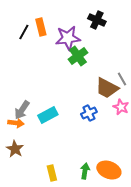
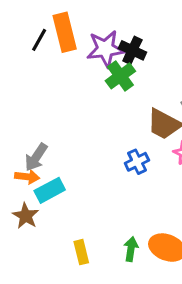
black cross: (97, 20) -> (132, 50), moved
orange rectangle: (41, 27) -> (65, 32), size x1.4
cyan rectangle: (48, 115) -> (50, 190), moved

